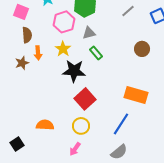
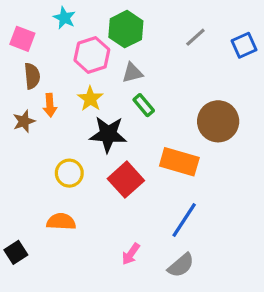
brown circle: (142, 49) -> (218, 121), moved, size x1.6
orange rectangle: (136, 95) -> (179, 162), moved
yellow circle: (81, 126) -> (69, 173), moved
pink arrow: (75, 149) -> (131, 254), moved

